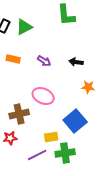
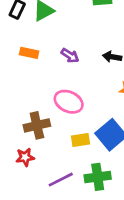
yellow rectangle: (51, 137) -> (81, 140), moved

